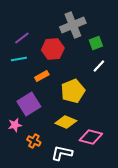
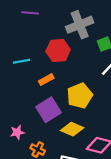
purple line: (22, 38) -> (30, 13), moved, turned 42
purple square: (29, 104) -> (48, 110), moved

